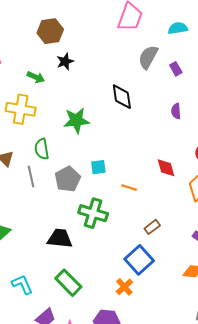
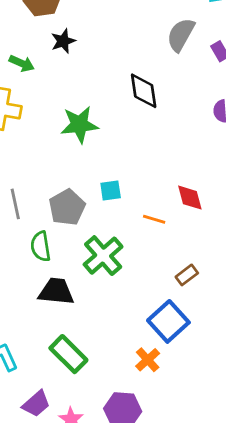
green semicircle: (42, 149) -> (41, 246), moved
red diamond: (166, 168) -> (190, 198), moved
green cross: (93, 213) -> (103, 256), turned 32

